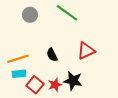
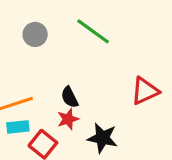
red triangle: (86, 51) -> (145, 91), moved
red star: (55, 85) -> (68, 119), moved

